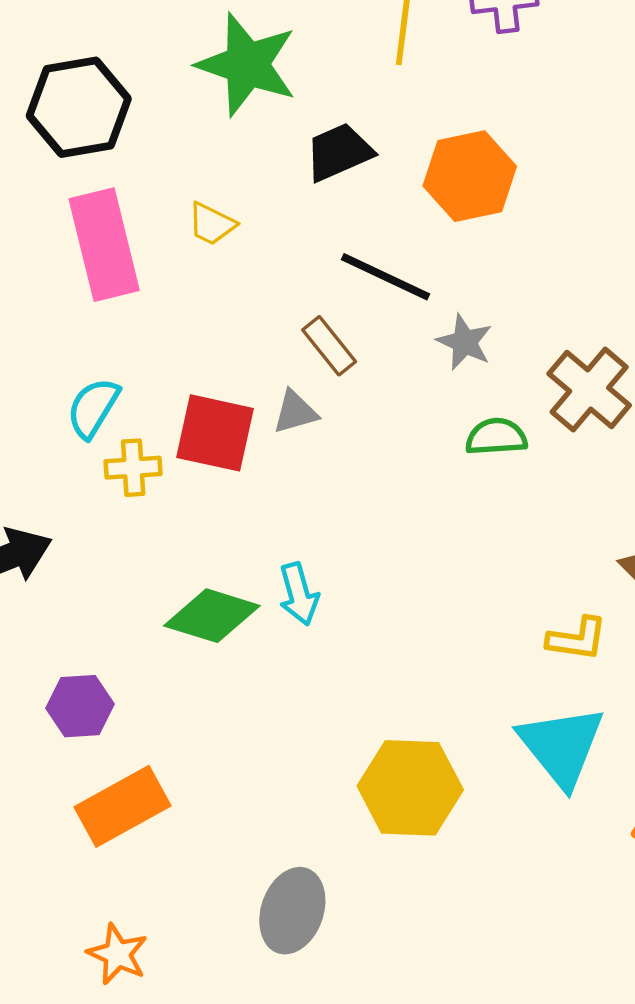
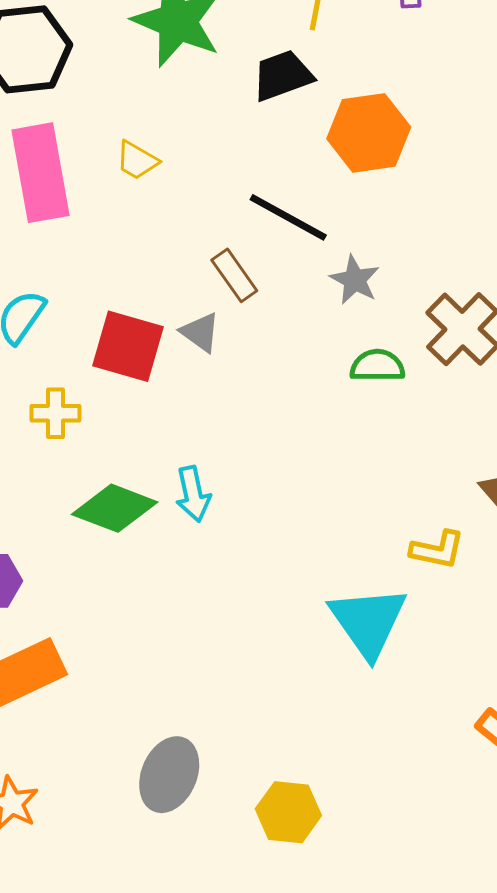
black trapezoid: (339, 152) -> (283, 75), moved
gray triangle: (295, 412) -> (200, 332), turned 48
yellow cross: (133, 468) -> (55, 413), moved
cyan triangle: (561, 746) -> (368, 622), moved
yellow hexagon: (410, 788) -> (288, 812), moved, size x0.7

